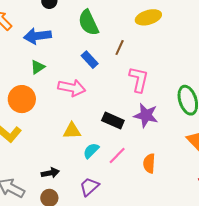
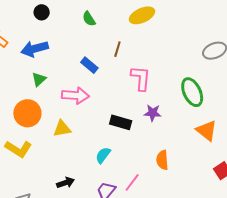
green semicircle: (88, 23) -> (89, 19), moved, size x0.6
purple star: (146, 115) -> (153, 113), size x0.7
yellow triangle: (72, 131) -> (62, 129), moved
pink line: (117, 156) -> (132, 182), moved

